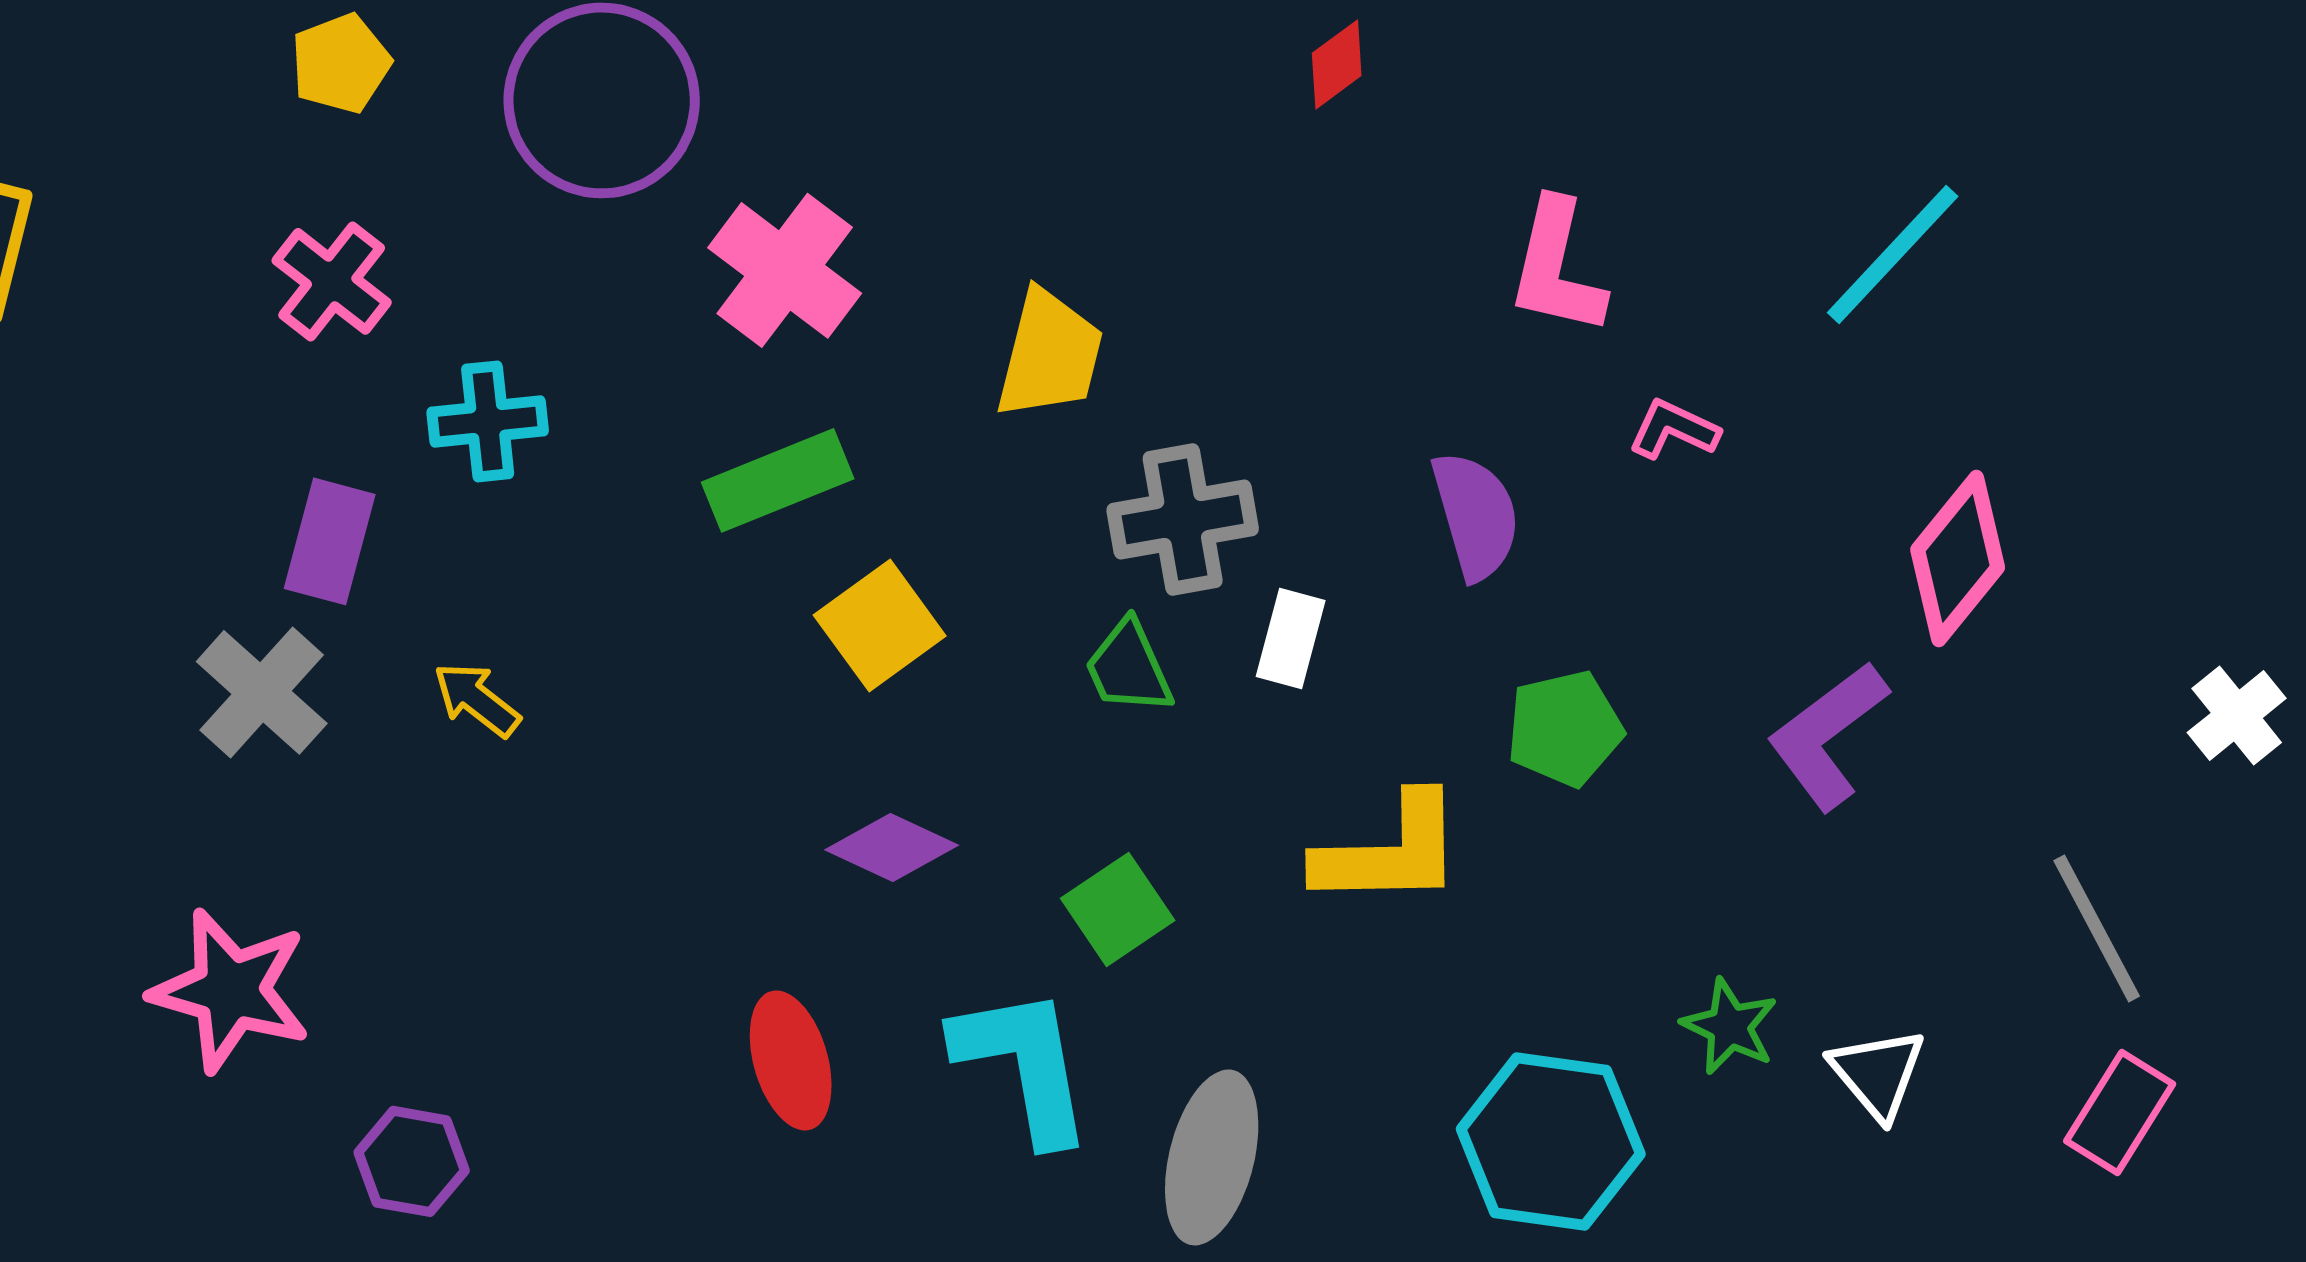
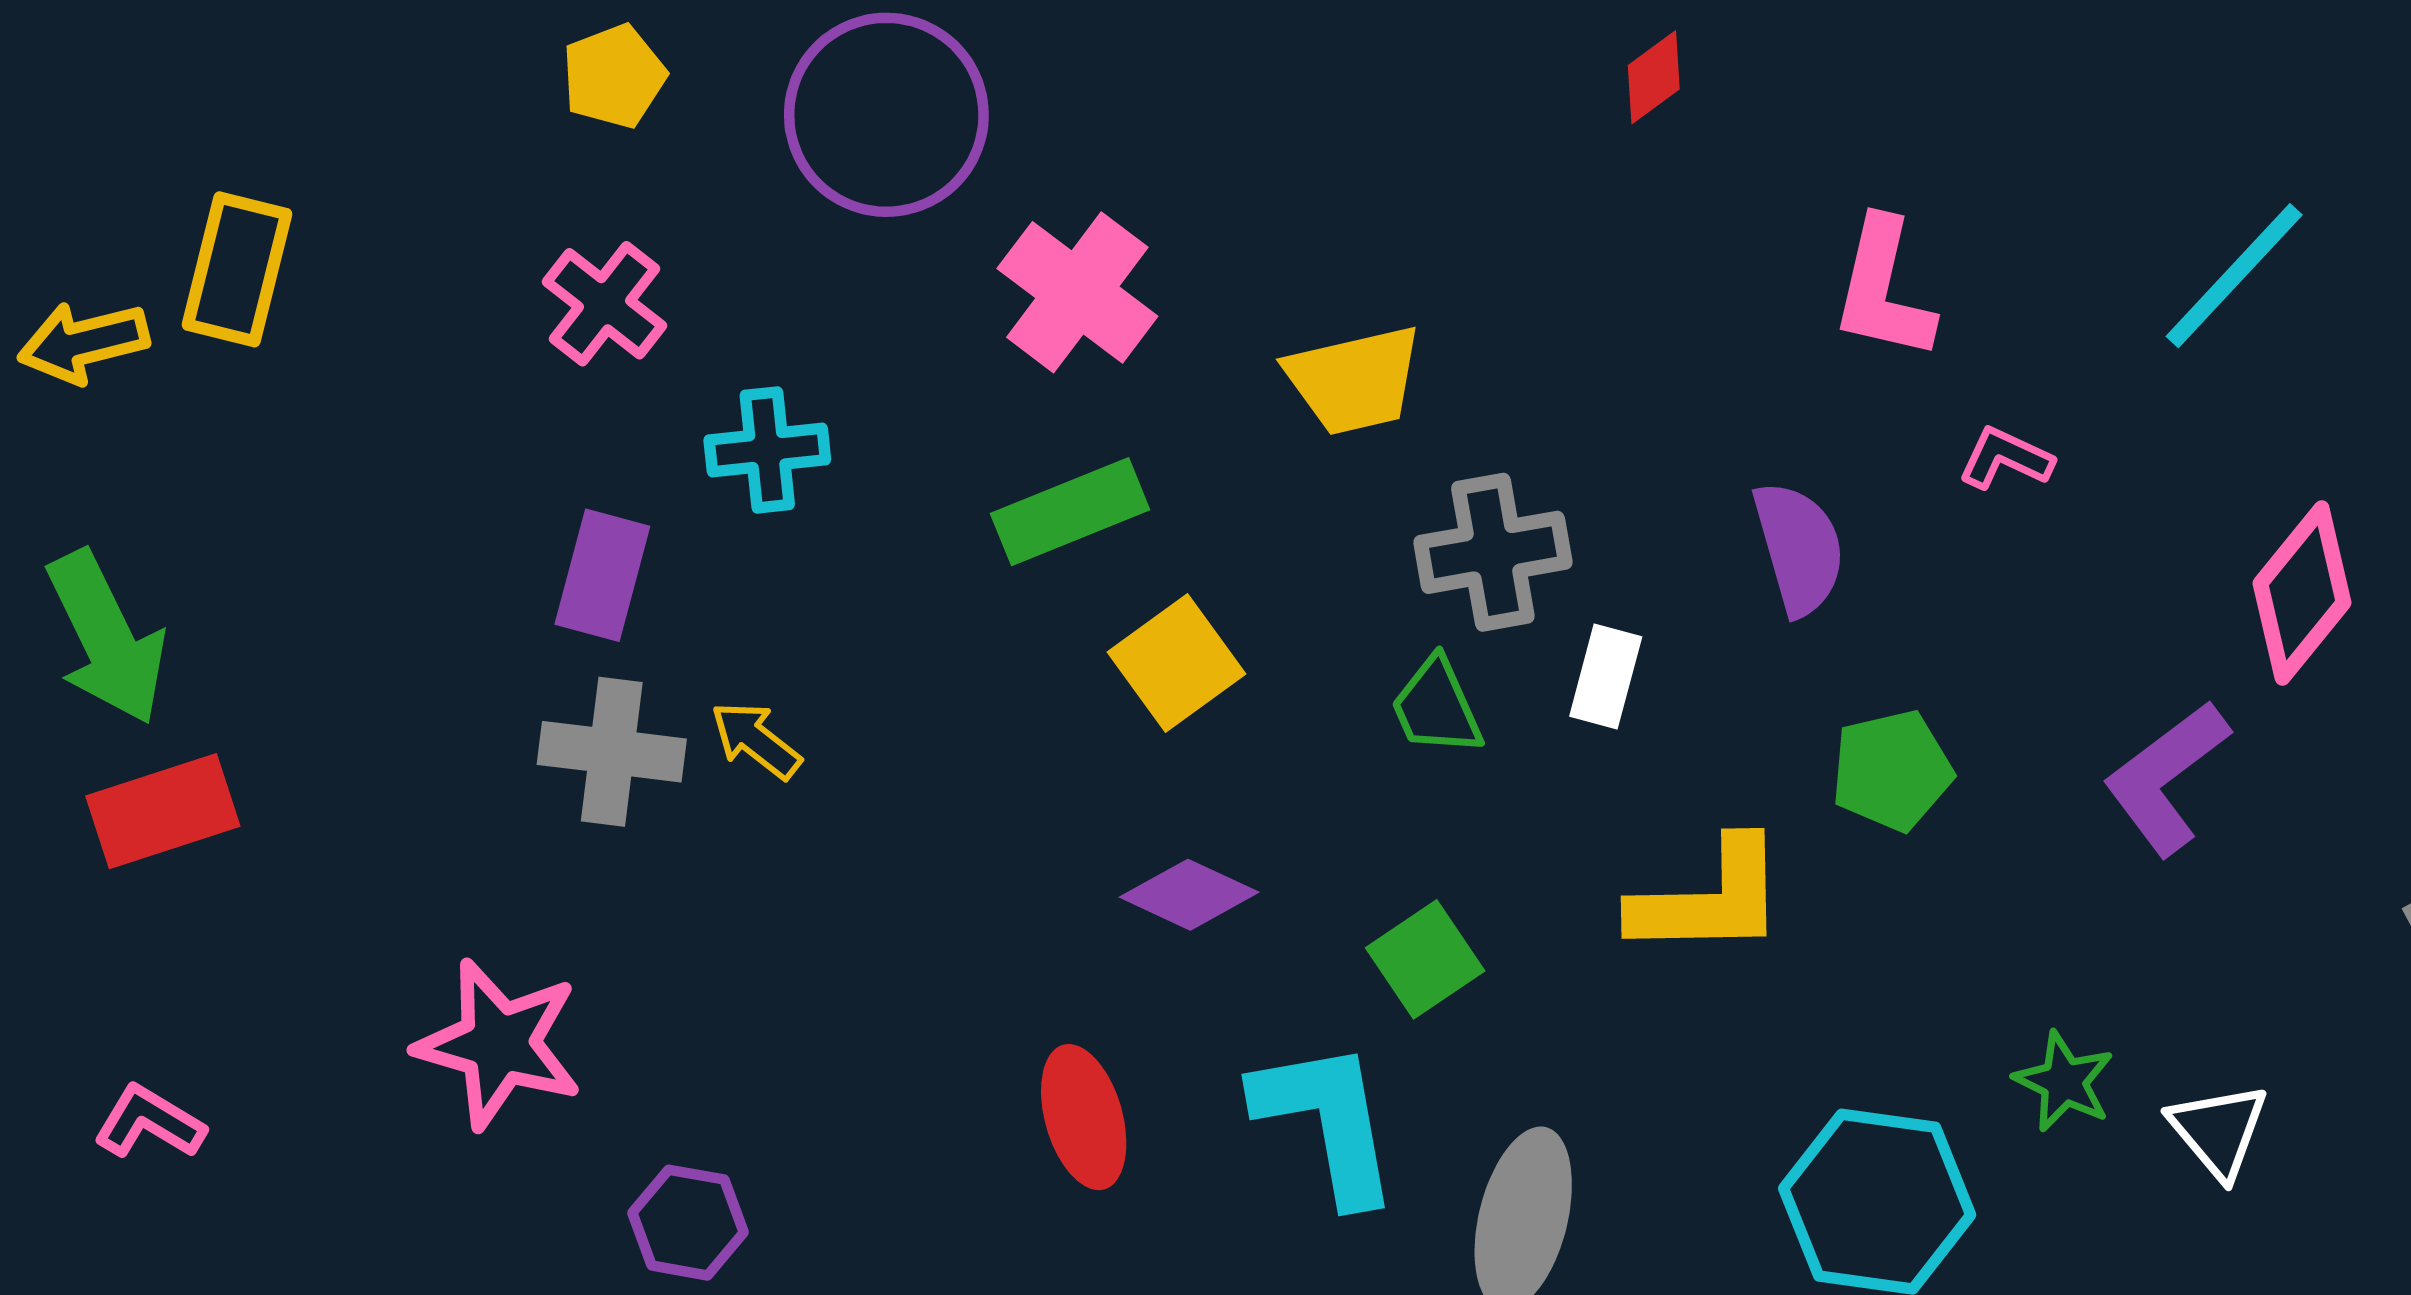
yellow trapezoid: (1050, 354) -> (1354, 380), turned 63
gray cross: (262, 692) -> (612, 752), moved, turned -35

